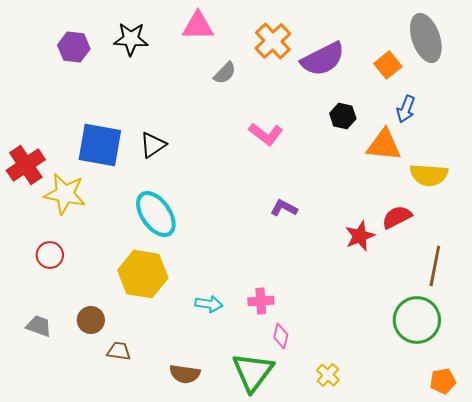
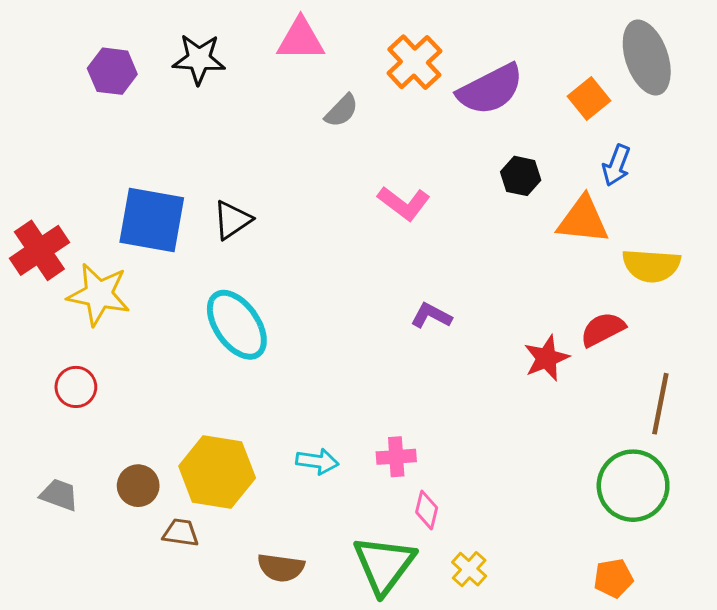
yellow hexagon: (143, 274) -> (217, 472), moved
yellow cross: (328, 375) -> (469, 569), moved
orange pentagon: (443, 381) -> (613, 578), moved

